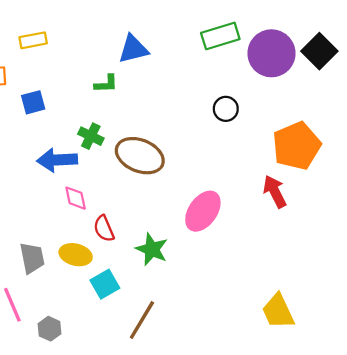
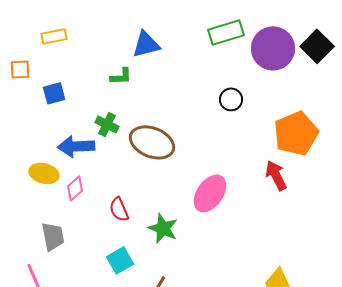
pink diamond: (76, 198) -> (75, 188), moved, turned 60
yellow ellipse: (76, 255) -> (44, 173), moved

